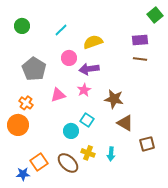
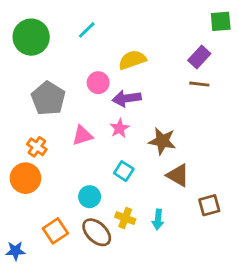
green square: (155, 15) -> (221, 21), turned 35
green circle: (22, 26) -> (31, 37), size x1.6
cyan line: (61, 30) -> (87, 30), moved
purple rectangle: (140, 40) -> (199, 57), turned -42
cyan circle: (71, 131) -> (90, 197), moved
blue star: (23, 174) -> (15, 251), moved

